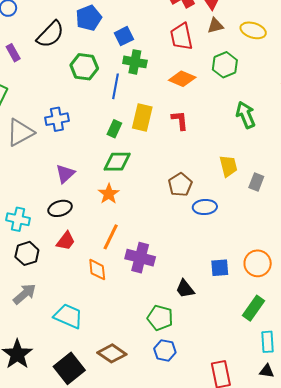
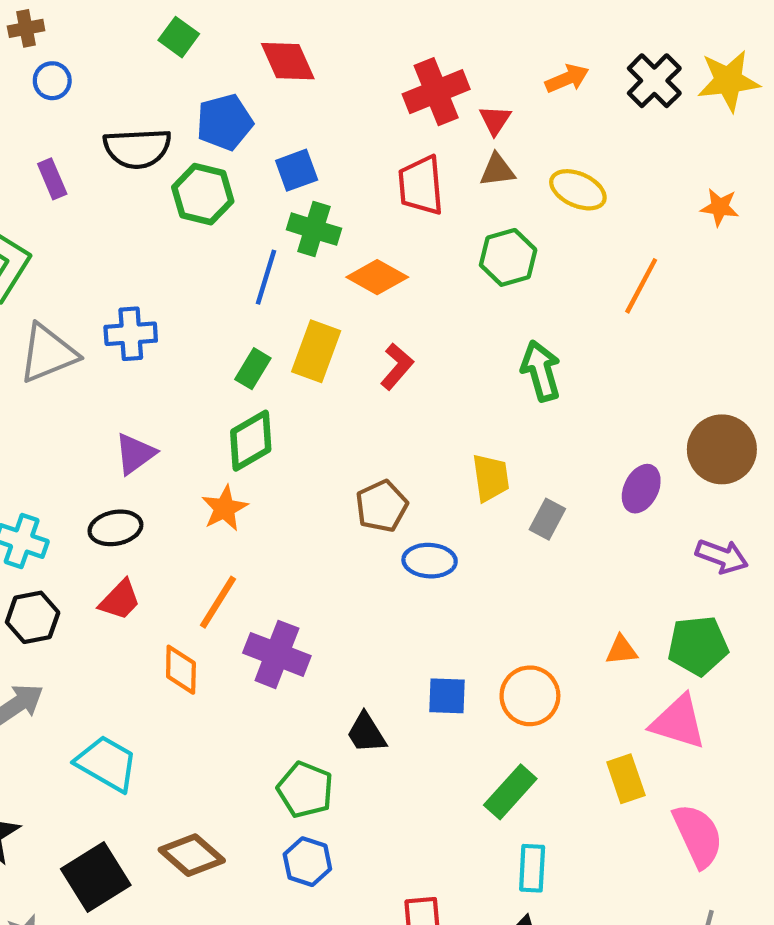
black semicircle: (50, 34) -> (137, 148), turned 36
green hexagon: (84, 67) -> (203, 194), moved
orange diamond: (182, 79) -> (377, 277), moved
red L-shape: (180, 120) -> (397, 366), turned 40
green diamond: (117, 162) -> (251, 441), turned -36

